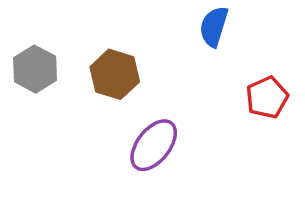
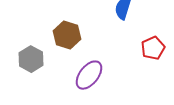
gray hexagon: (35, 69) -> (31, 59), moved

